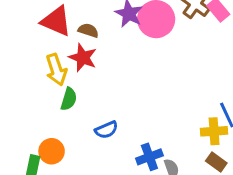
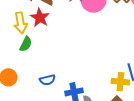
blue semicircle: (106, 130) -> (47, 80), moved

